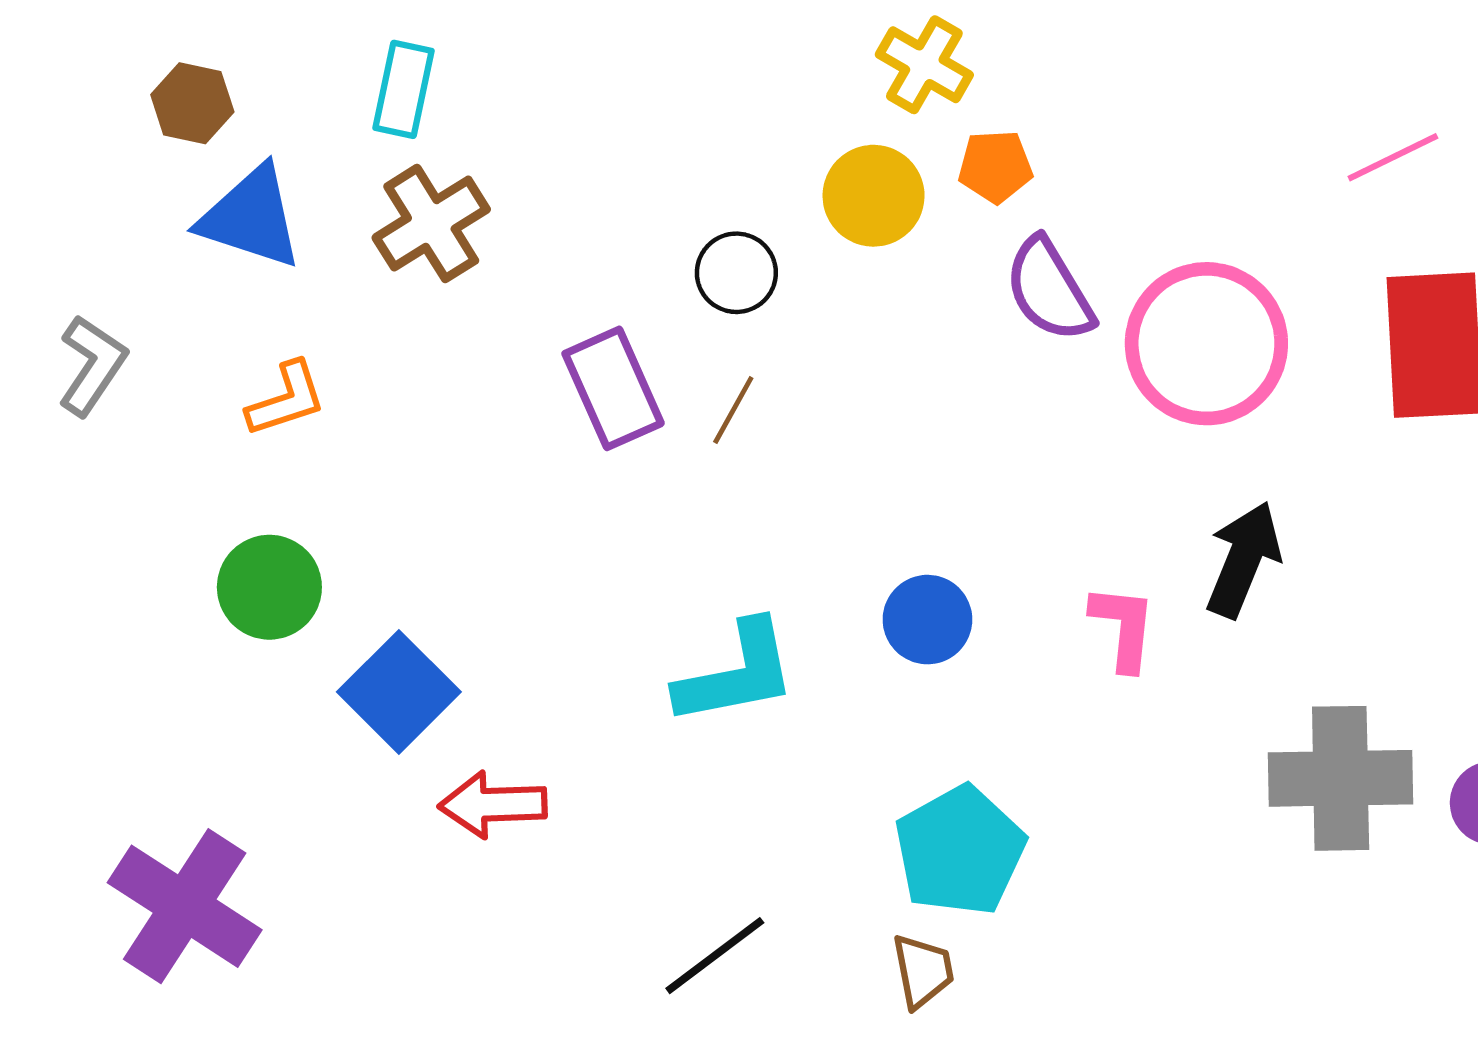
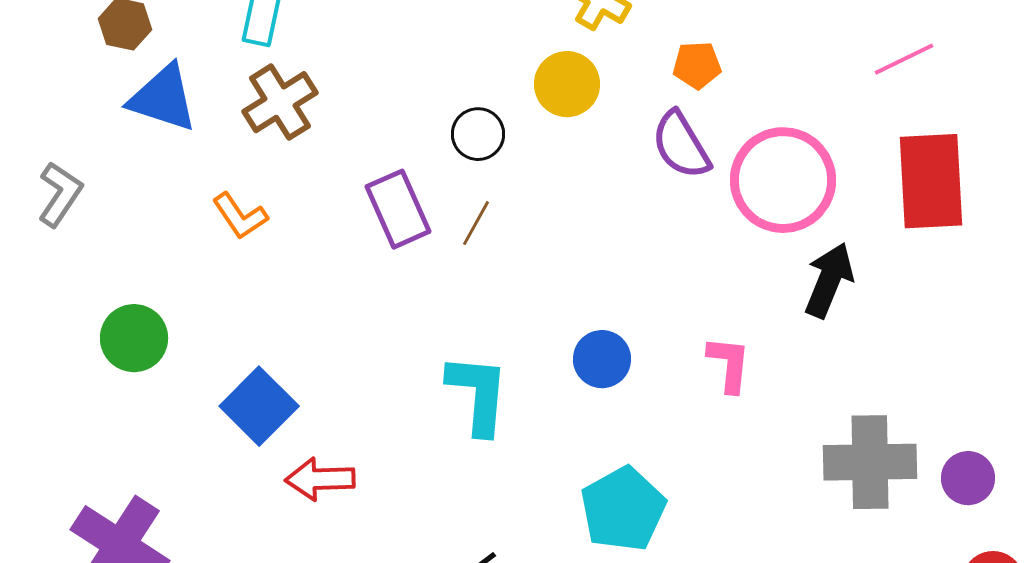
orange pentagon: (995, 166) -> (697, 65), moved
orange L-shape: (286, 399) -> (240, 216), moved, turned 74
black arrow: (1243, 559) -> (829, 280), moved
green circle: (269, 587) -> (134, 338), moved
cyan L-shape: (736, 674) -> (478, 394), turned -74

